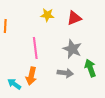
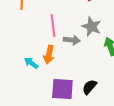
gray arrow: (65, 73) -> (72, 40), moved

